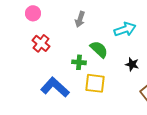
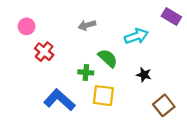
pink circle: (33, 13) -> (27, 26), moved
gray arrow: (80, 19) -> (87, 25), turned 56

